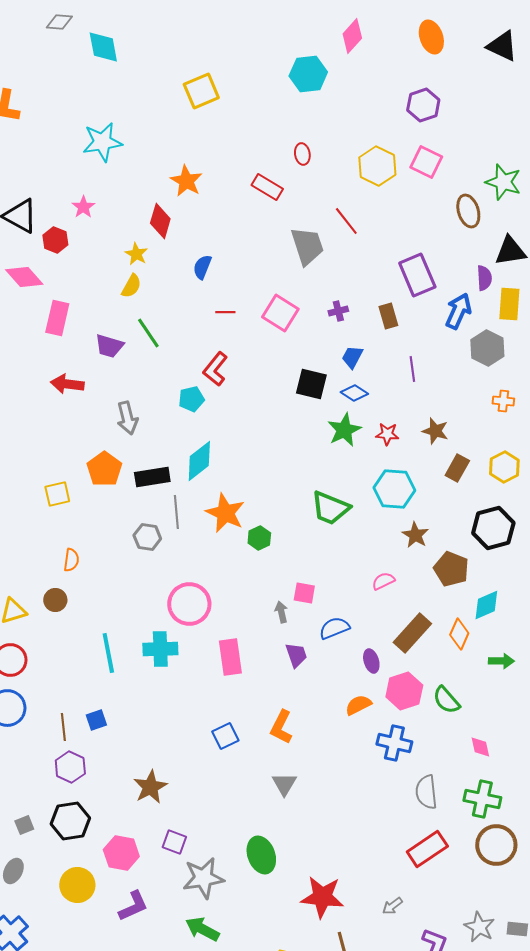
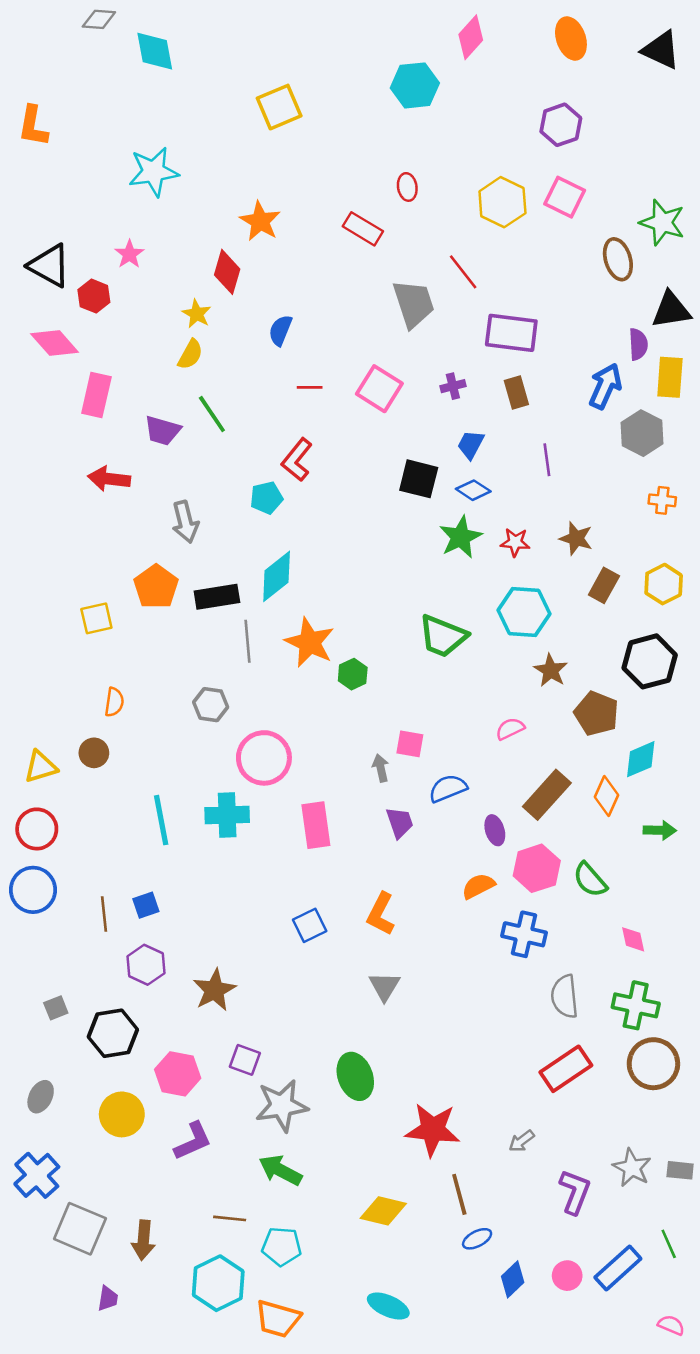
purple rectangle: (417, 275) -> (511, 333), moved, turned -60
gray hexagon: (147, 537) -> (211, 705), moved
purple hexagon: (70, 767) -> (146, 965), moved
gray square: (24, 825) -> (56, 1008), moved

